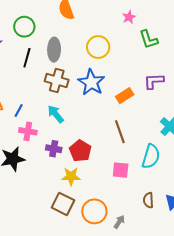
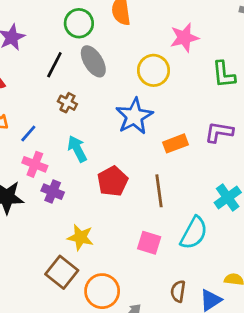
pink star: (129, 17) -> (184, 38), moved, size x1.5
green circle: (24, 27) -> (79, 23), moved
gray ellipse: (54, 50) -> (93, 61), turned -45
brown cross: (57, 81) -> (67, 103), moved, size x0.6
purple cross: (54, 149) -> (53, 192), moved
red pentagon: (80, 151) -> (113, 181), moved

